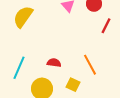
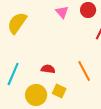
yellow square: (73, 85) -> (59, 91), moved

